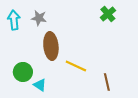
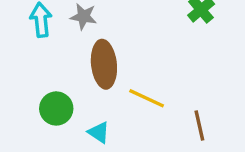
cyan triangle: (40, 85) -> (99, 132), moved

